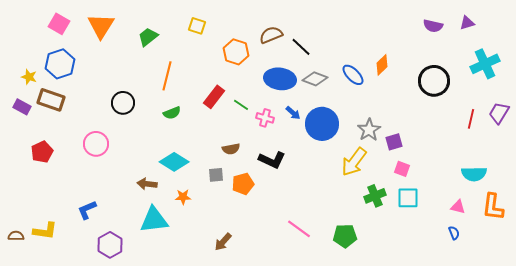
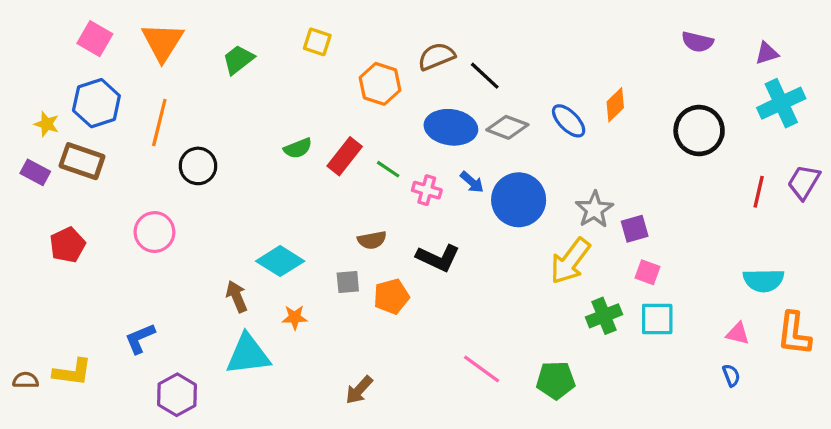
purple triangle: (467, 23) -> (767, 53), moved
orange line: (167, 76) -> (159, 122), moved
green semicircle: (172, 113) -> (298, 148), moved
brown arrow: (147, 184) -> (237, 296), turned 60

